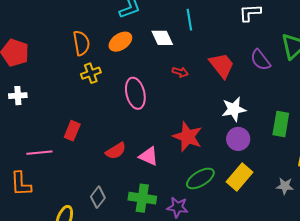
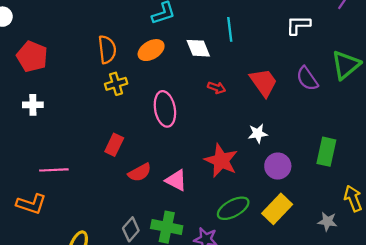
white star: (234, 109) -> (258, 133), moved, size x0.7
red rectangle: (72, 131) -> (114, 145), moved
orange L-shape: (21, 184) -> (31, 204), turned -72
gray diamond: (98, 197) -> (131, 229), moved

